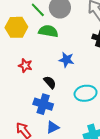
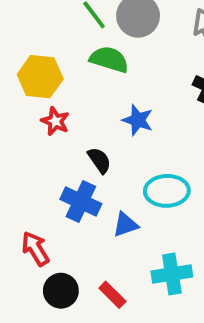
yellow hexagon: (16, 27) -> (40, 77), moved
blue triangle: (53, 127) -> (125, 225), moved

